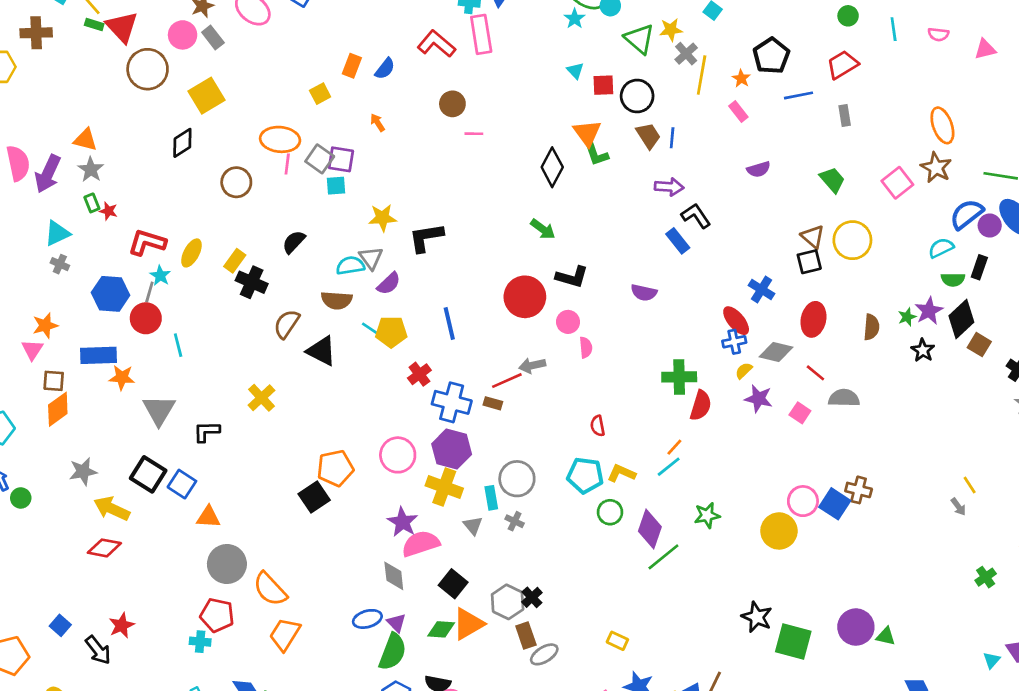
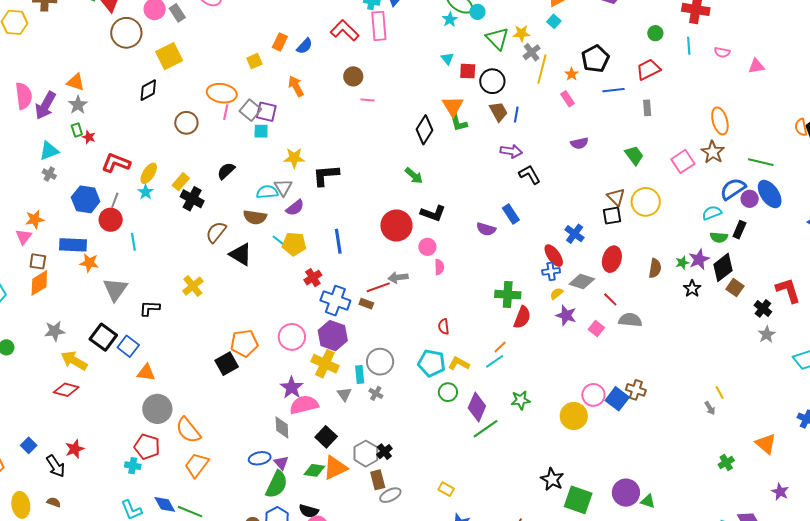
orange arrow: (377, 123) -> (296, 86), size x1.5
blue rectangle: (678, 241) -> (511, 214), moved
cyan star: (160, 276) -> (146, 192), moved

